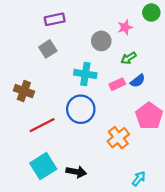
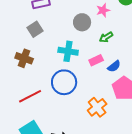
blue semicircle: (138, 81) -> (114, 66), moved
brown cross: (24, 91) -> (24, 58), moved

